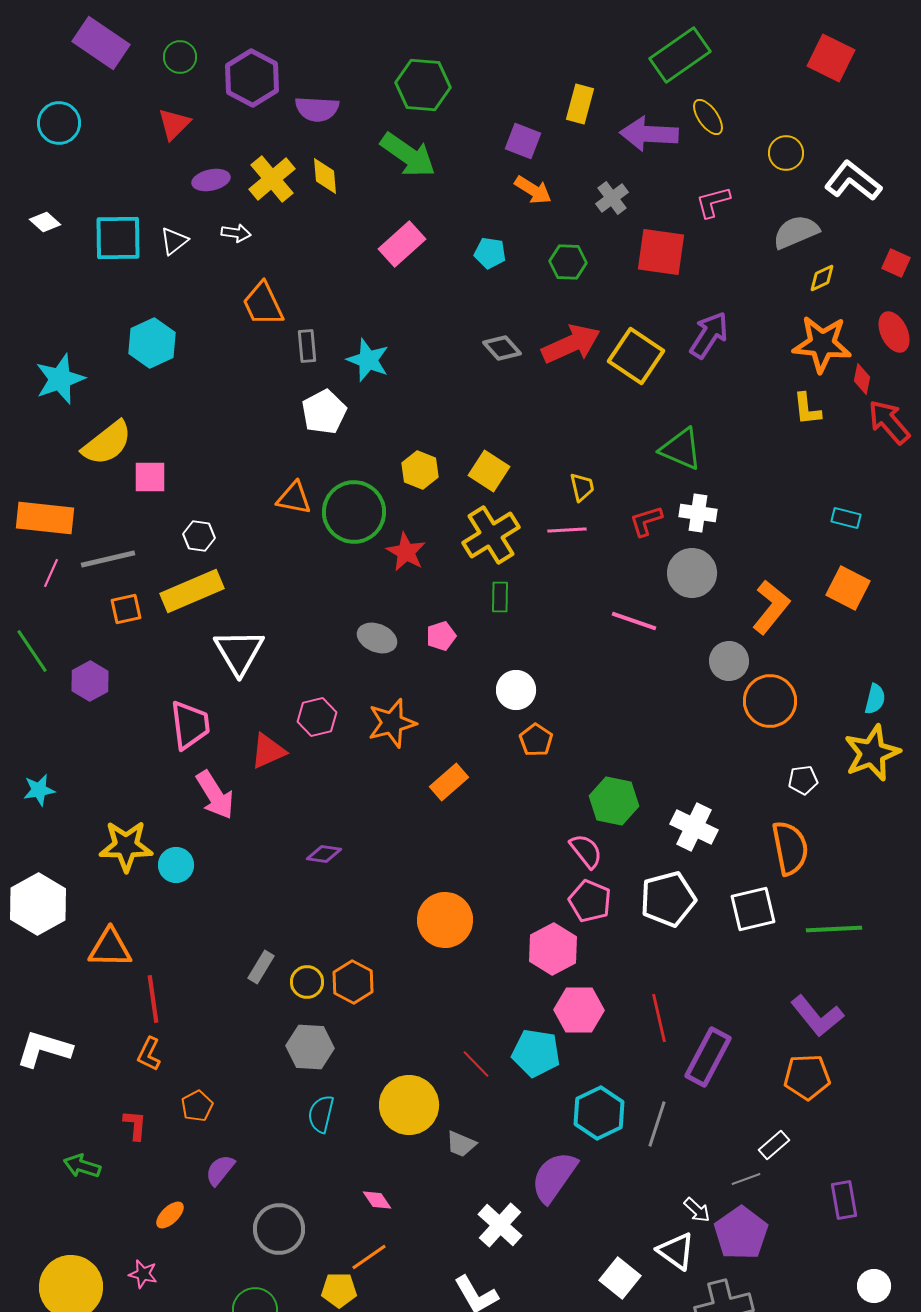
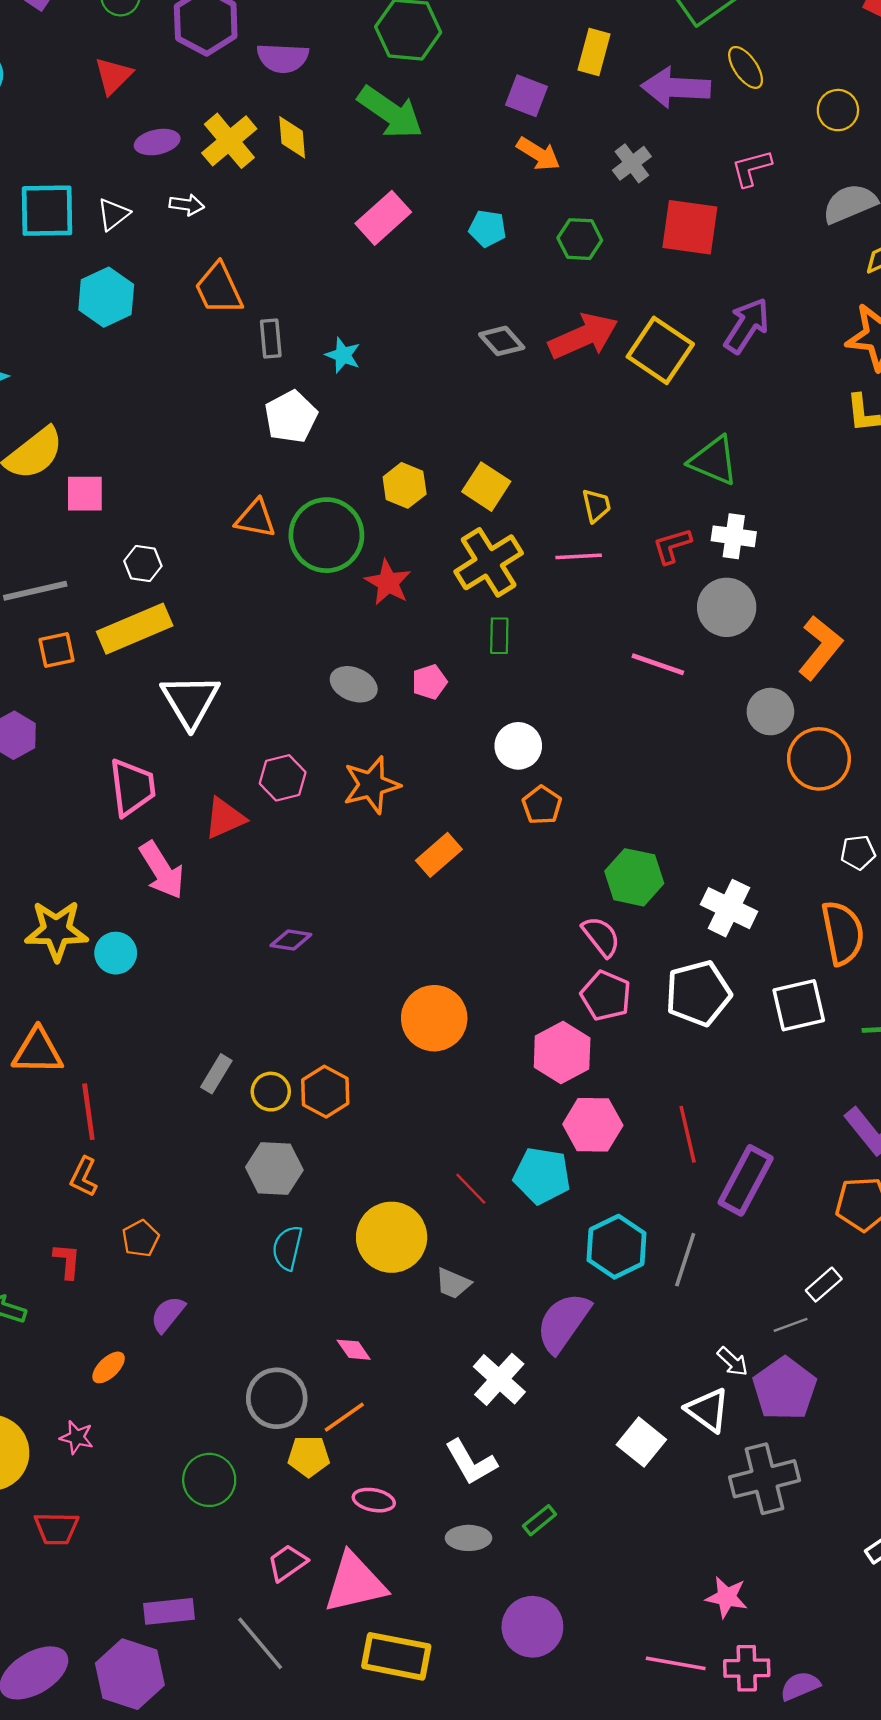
cyan hexagon: (152, 343) -> (106, 297), moved
cyan star: (368, 360) -> (343, 355), size x0.7
gray circle: (279, 1229) -> (277, 1398), moved

